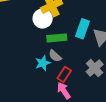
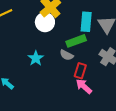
green rectangle: (57, 38) -> (76, 41), moved
cyan star: (43, 63) -> (36, 58), moved

